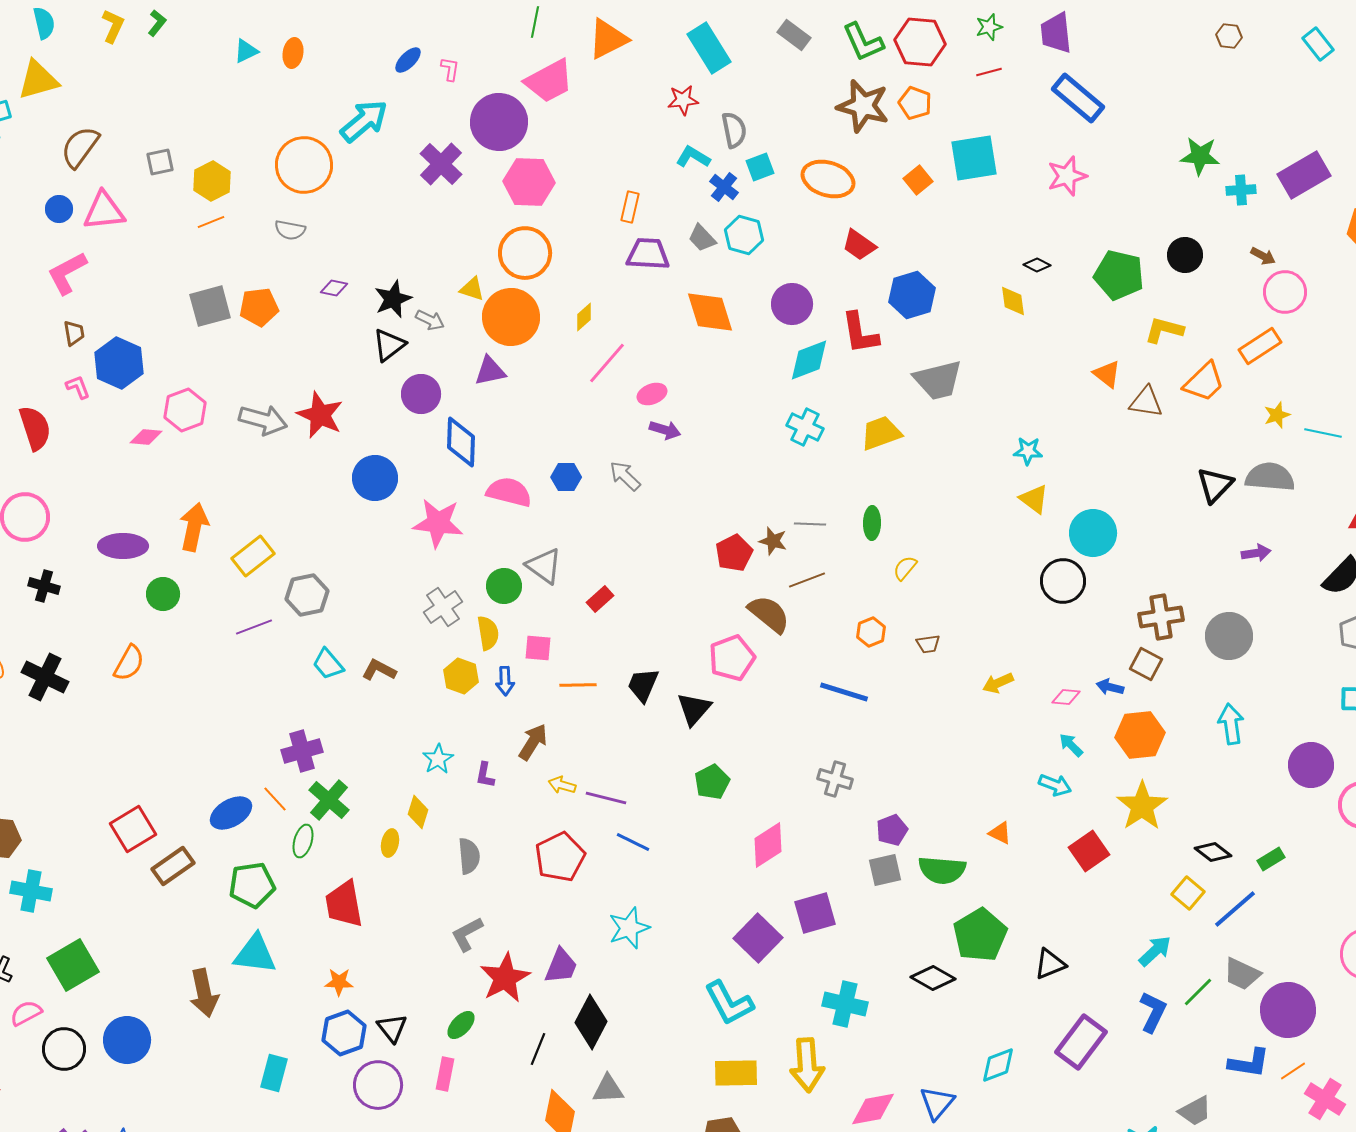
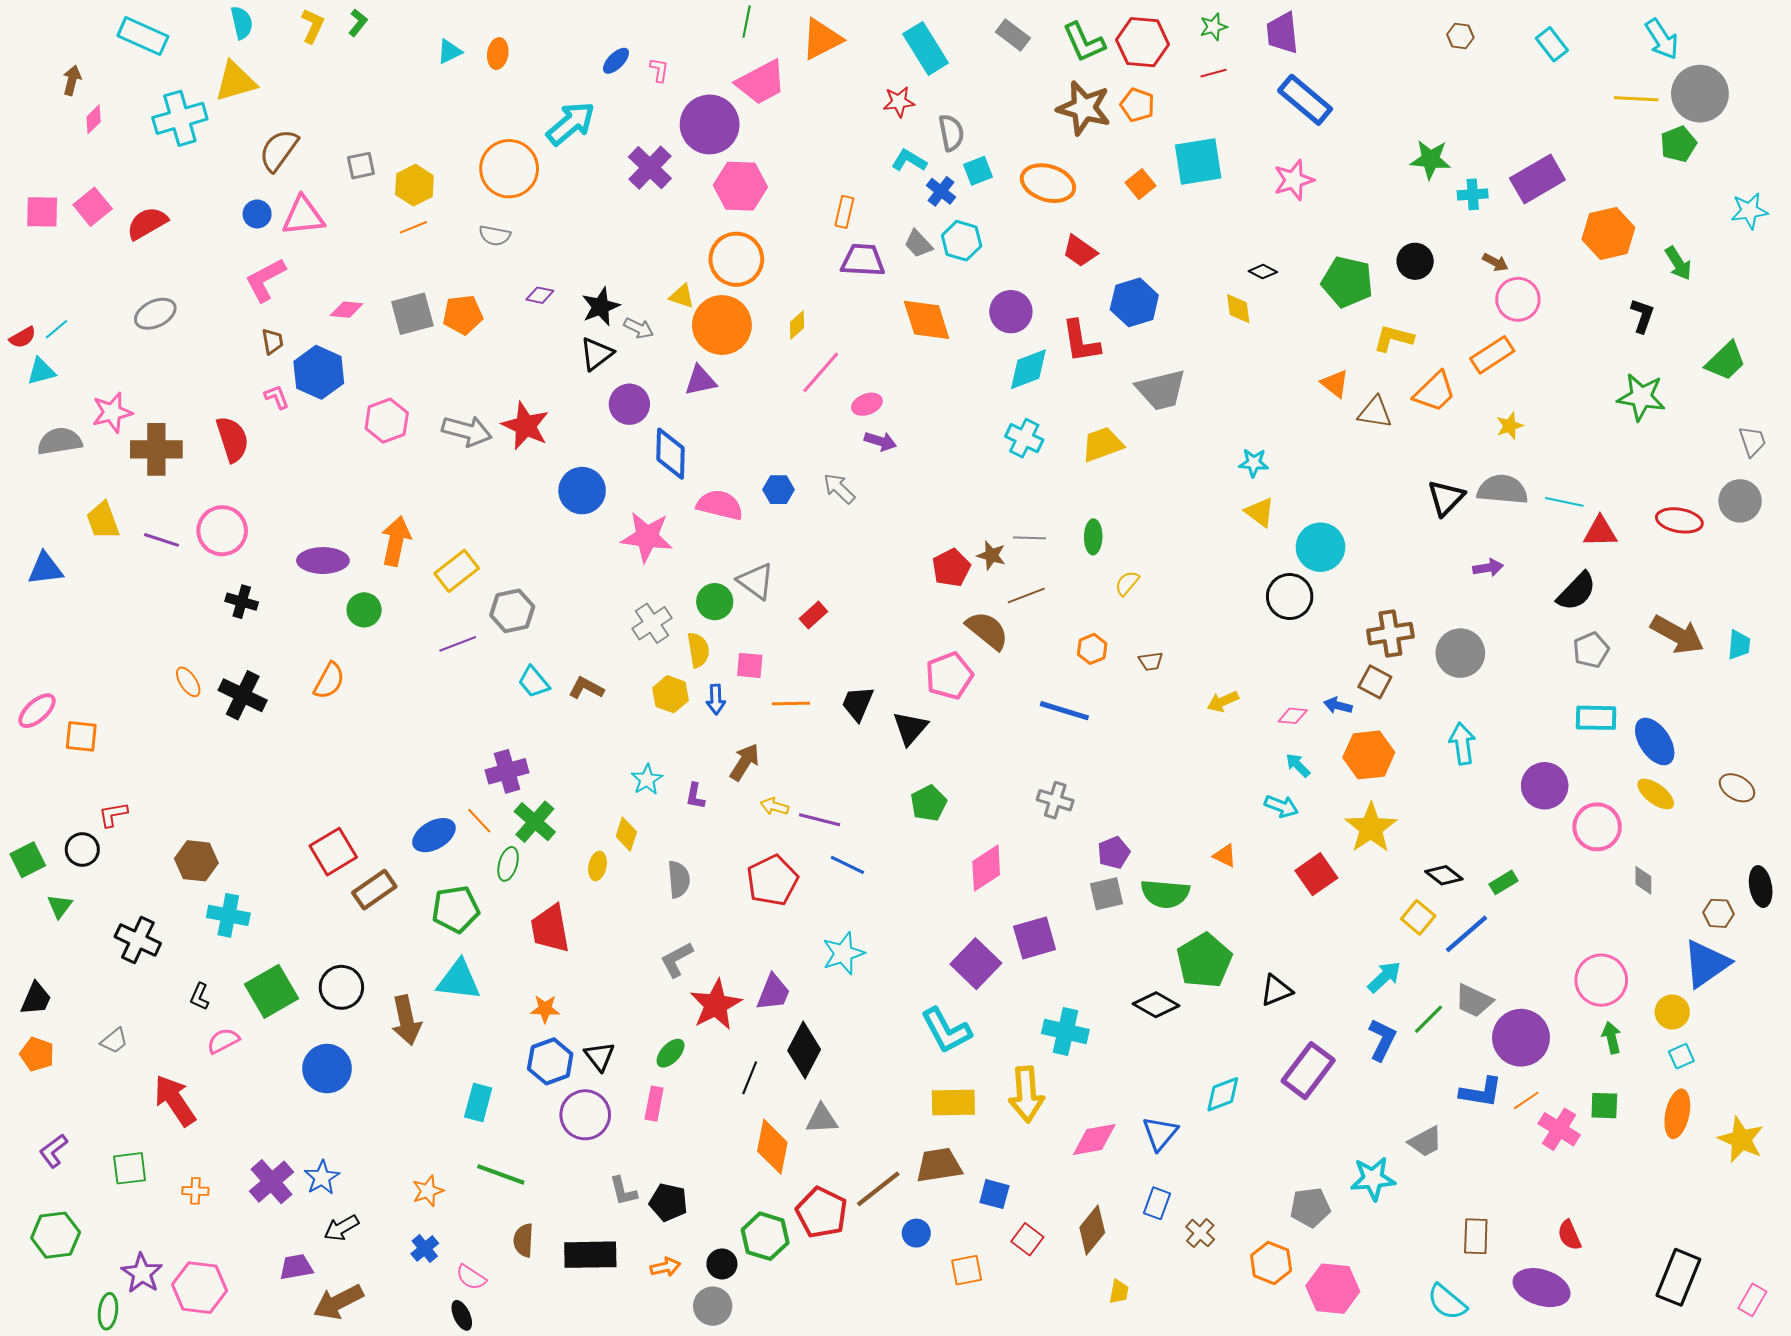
cyan line: (1323, 433) -> (1564, 502), moved
pink diamond: (146, 437) -> (347, 310), moved
black circle: (64, 1049) -> (341, 987), moved

